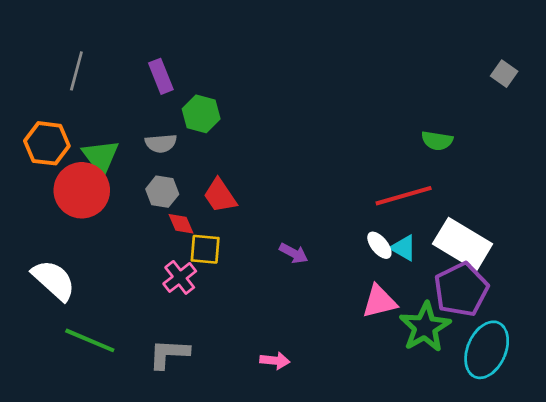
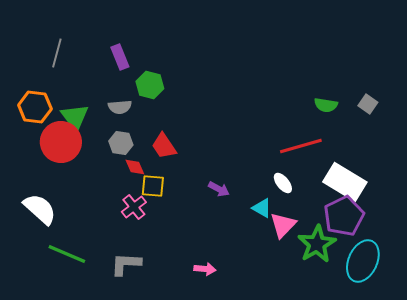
gray square: (504, 74) -> (368, 104), moved
cyan triangle: (404, 248) -> (262, 208), moved
pink triangle: (379, 302) -> (283, 225), turned -32

